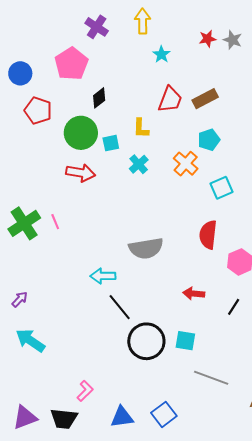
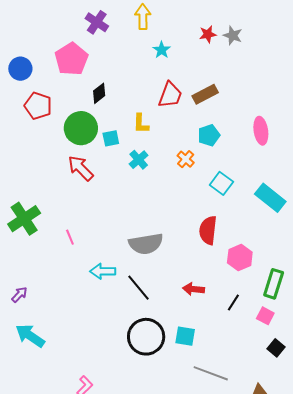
orange cross: (186, 164) -> (186, 159), size x0.7
red arrow: (81, 173) -> (81, 168), turned -144
cyan square: (221, 188) -> (221, 183), turned -30
pink line: (55, 222) -> (70, 237), moved
black line: (120, 307) -> (138, 288), moved

